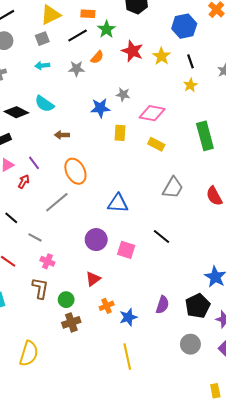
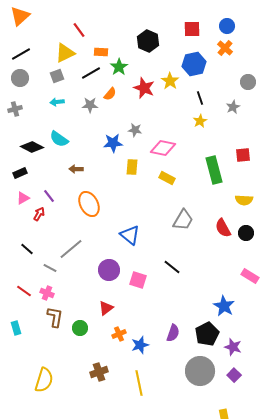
yellow star: (161, 56) -> (170, 81), moved
gray line: (57, 202) -> (71, 249), moved
blue triangle: (118, 203) -> (130, 235), turned 35
pink cross: (47, 261) -> (47, 293), moved
brown cross: (71, 322) -> (99, 372), moved
gray circle: (190, 344) -> (200, 371), size x1.5

